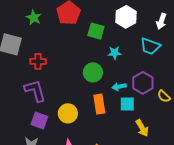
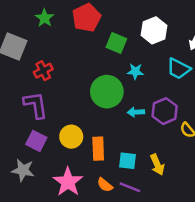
red cross: (38, 61) -> (43, 71), turned -35
green circle: (93, 72) -> (107, 92), size x1.4
orange rectangle: (99, 104) -> (98, 149), moved
cyan square: (127, 104) -> (128, 161), moved

